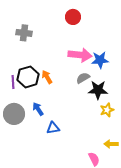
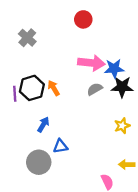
gray cross: (24, 33) -> (27, 38), turned 35
black star: (98, 90) -> (122, 87), moved
blue arrow: (38, 109) -> (43, 125), turned 64
gray circle: (14, 114) -> (39, 162), moved

